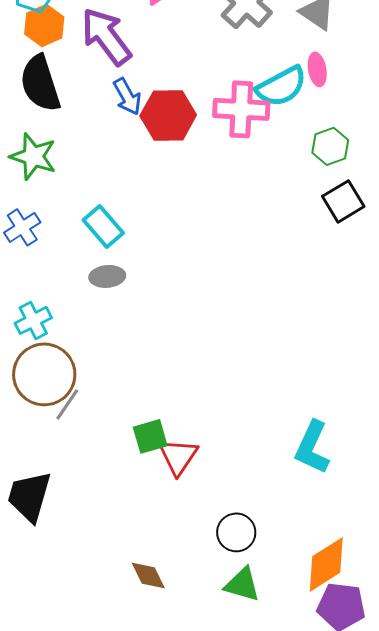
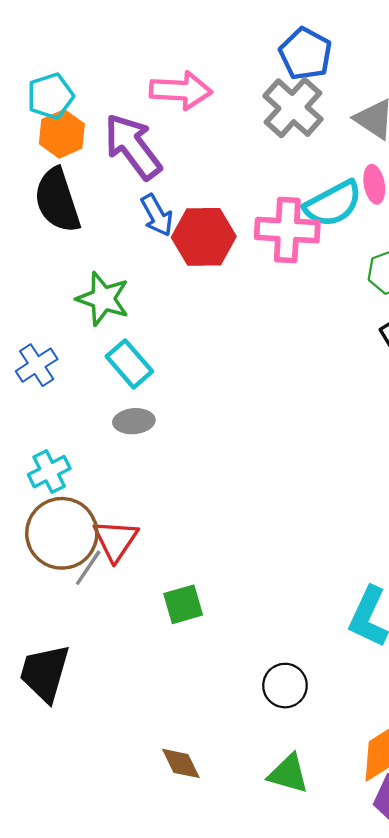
green star: (33, 156) -> (103, 299), moved
red triangle: (178, 456) -> (116, 540), moved
black circle: (236, 532) -> (285, 686), moved

